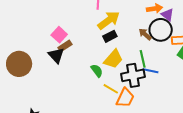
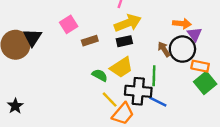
brown rectangle: (65, 46) -> (90, 41), moved
black triangle: (56, 55) -> (32, 37), moved
green semicircle: (97, 71) -> (100, 75), turned -40
blue line: (150, 71) -> (158, 102), moved

